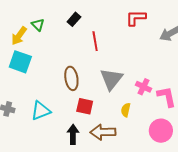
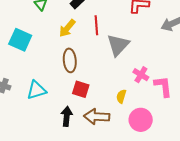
yellow arrow: (19, 36) -> (67, 28), moved
gray triangle: (111, 79) -> (118, 45), moved
pink circle: (161, 131) -> (141, 120), moved

